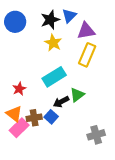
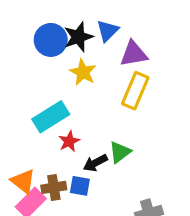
blue circle: (15, 22) -> (51, 40), moved
cyan rectangle: (54, 77) -> (51, 117), moved
red star: (19, 89) -> (69, 141), moved
blue square: (51, 117) -> (80, 186), turned -32

